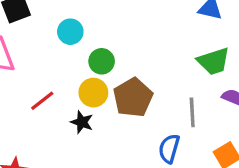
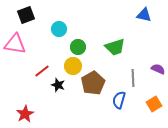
green trapezoid: (214, 61) -> (115, 47), moved
brown pentagon: (133, 98) -> (93, 83), moved
black star: (82, 122) -> (58, 85), moved

